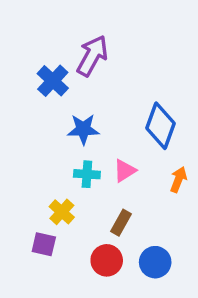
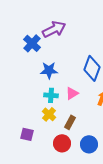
purple arrow: (92, 56) -> (54, 29), turned 35
yellow cross: (62, 212) -> (49, 114), moved

